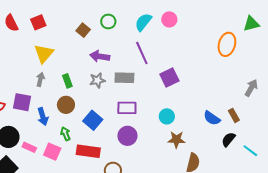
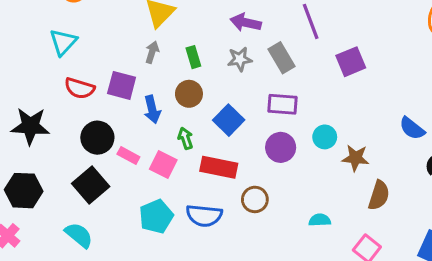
gray rectangle: (124, 78) -> (281, 58), turned 54
cyan circle: (167, 116) -> (325, 137), moved

